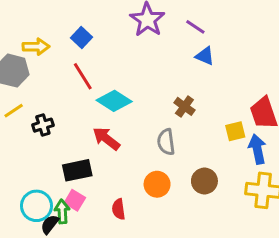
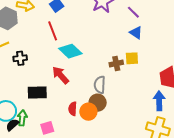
brown cross: (184, 106) -> (116, 64), turned 32
yellow square: (235, 131) -> (132, 58), moved
brown circle: (204, 181) -> (98, 103), moved
pink square: (75, 200) -> (47, 128), moved, turned 32
red semicircle: (119, 209) -> (73, 109), moved

